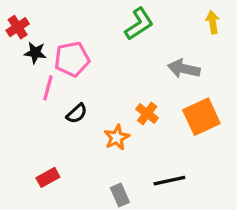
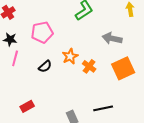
black star: (35, 53) -> (10, 39), moved
pink line: (48, 88) -> (15, 58), moved
orange star: (117, 137) -> (70, 56), moved

